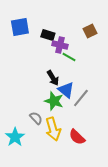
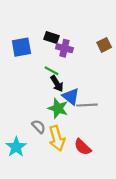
blue square: (20, 27) -> (21, 47), moved
brown square: (90, 31) -> (104, 45), moved
green line: (69, 57) -> (52, 71), moved
gray line: (81, 98) -> (87, 105), turned 48

